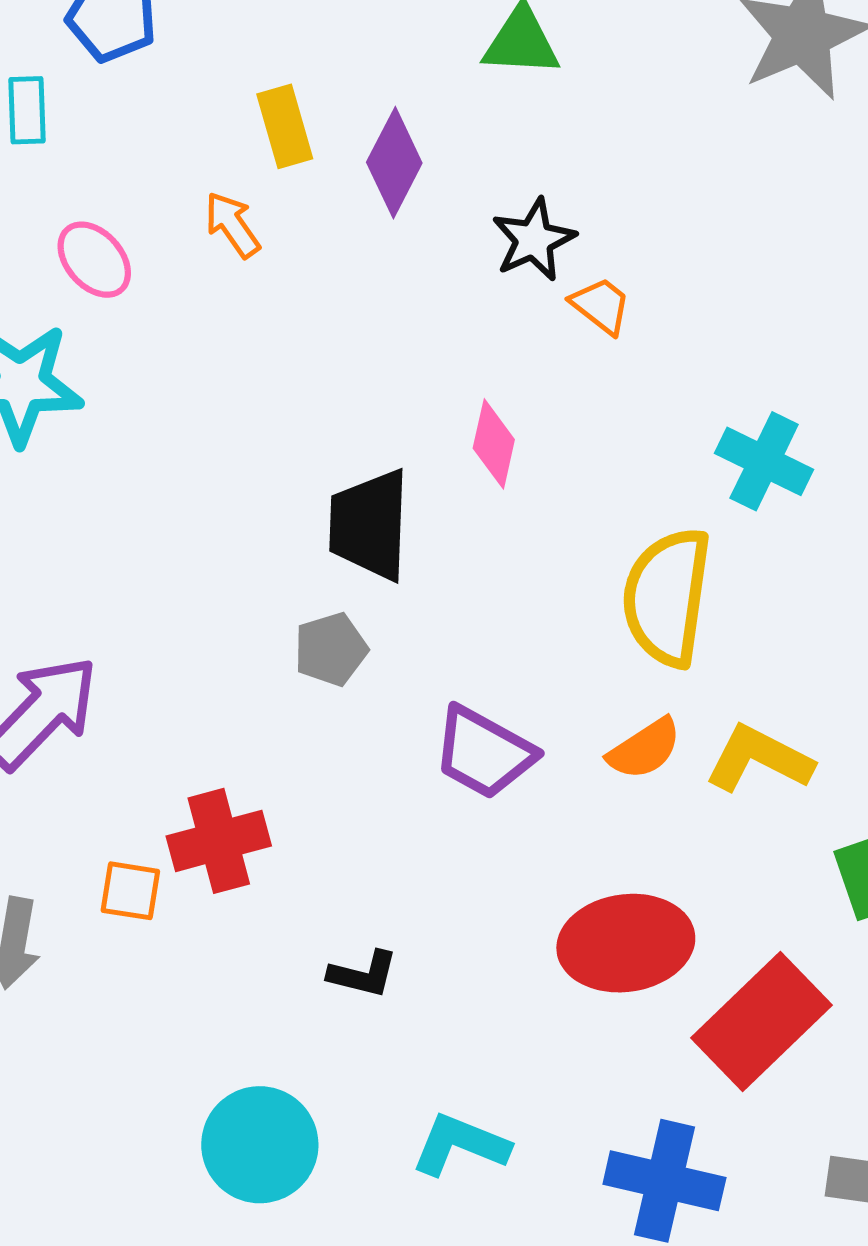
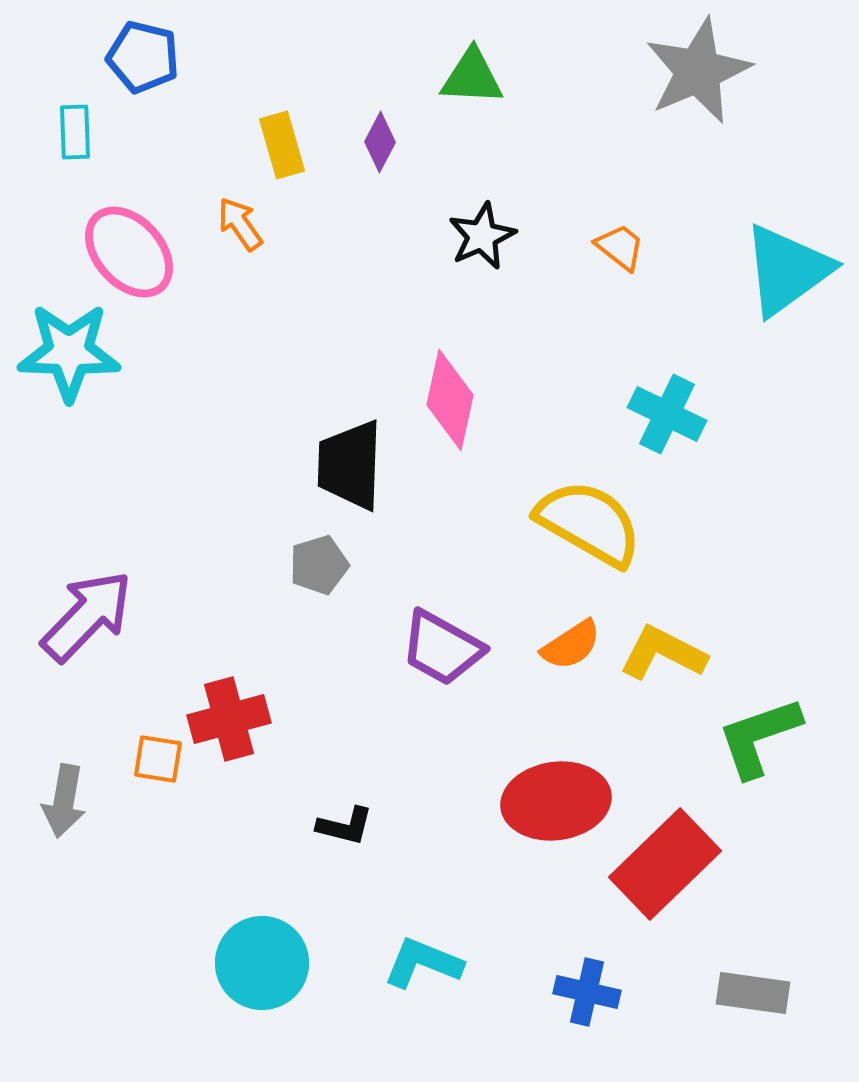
purple diamond: (394, 163) -> (380, 142), moved, size x0.7
pink ellipse: (94, 260) -> (129, 252), size x1.5
orange trapezoid: (601, 306) -> (620, 247), moved
pink diamond: (494, 444) -> (450, 400), size x1.4
yellow semicircle: (667, 597) -> (589, 523), turned 112
blue cross: (664, 1181) -> (587, 992), size x0.7

